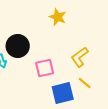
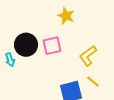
pink square: (45, 68) -> (52, 46), moved

